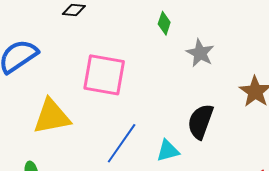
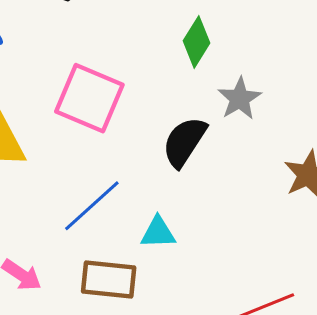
green diamond: (164, 23) -> (196, 42), size x1.4
black semicircle: (200, 121) -> (184, 142), moved

